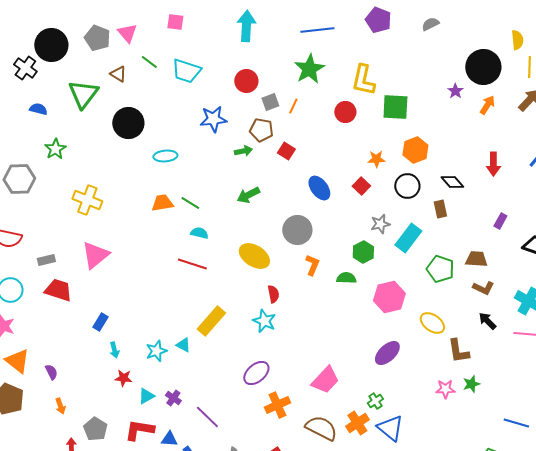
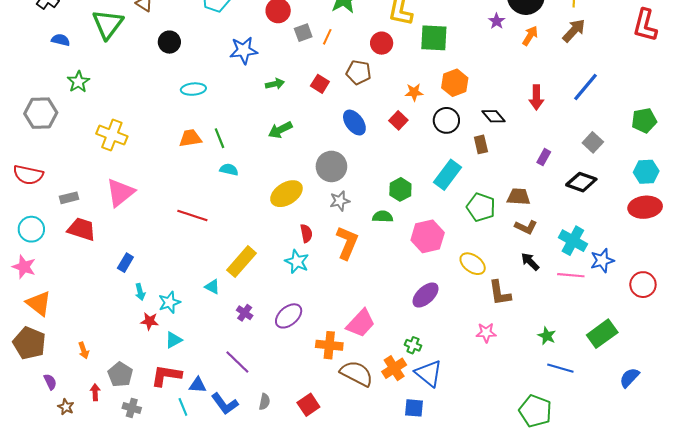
black circle: (128, 123) -> (169, 42), moved, size x0.7
brown pentagon: (261, 130) -> (359, 72), moved
green line: (190, 203) -> (220, 138), turned 36
gray star: (380, 224) -> (340, 201), moved
yellow ellipse: (254, 256) -> (286, 194), turned -64
red line: (192, 264) -> (192, 216), moved
orange L-shape: (312, 265) -> (347, 243), moved, size x1.5
cyan star: (156, 351) -> (169, 302), moved
purple semicircle: (51, 372) -> (50, 382), moved
green star: (471, 384) -> (547, 336), moved, turned -30
purple cross: (173, 398) -> (245, 313), moved
green cross: (375, 401) -> (413, 345), turned -35
orange cross: (277, 405) -> (329, 345), moved, turned 30

